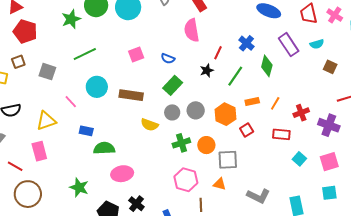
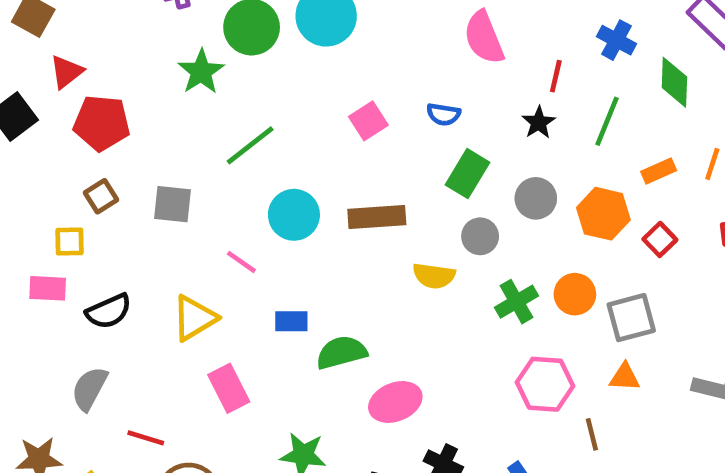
gray circle: (196, 110) -> (536, 198), moved
pink rectangle: (39, 151) -> (229, 388), moved

